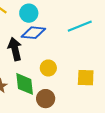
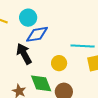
cyan line: (80, 26) -> (83, 46), moved, turned 40

